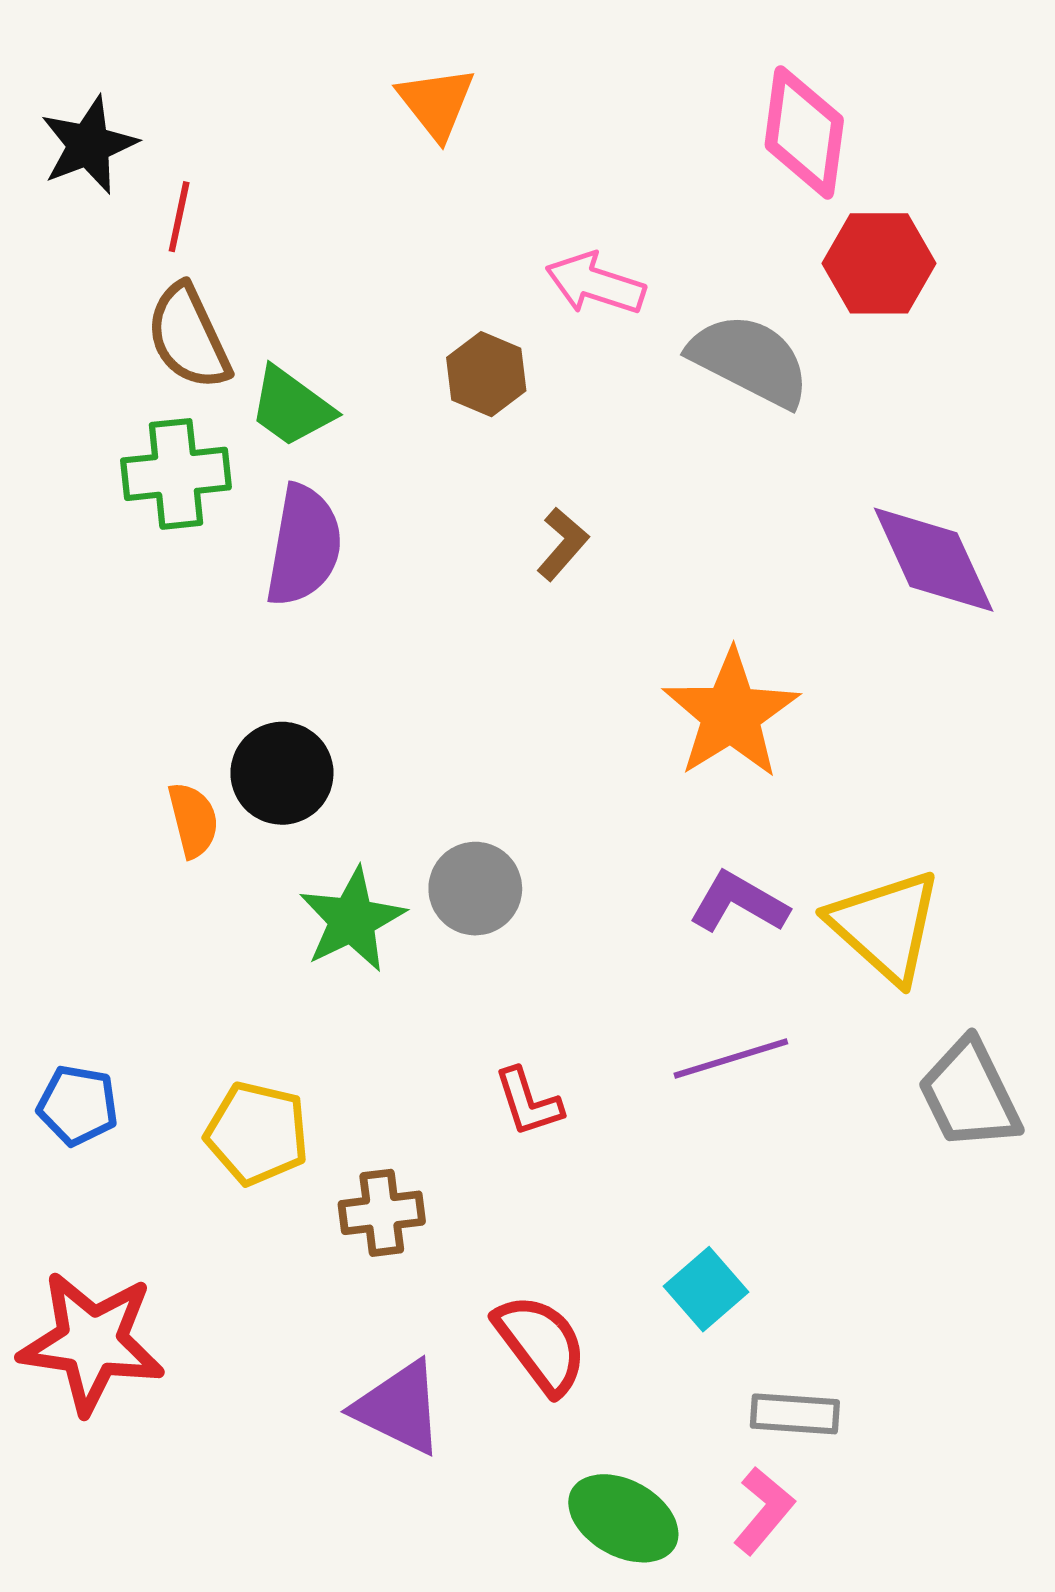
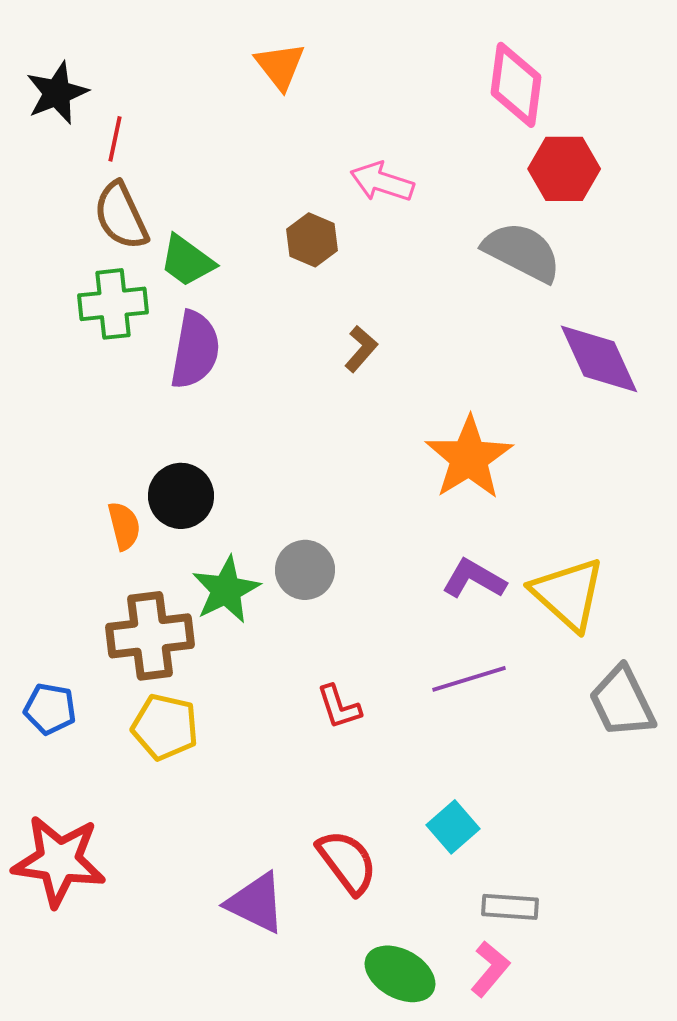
gray semicircle: (750, 360) -> (522, 252), moved
brown cross: (382, 1213) -> (150, 636), moved, size x1.6

